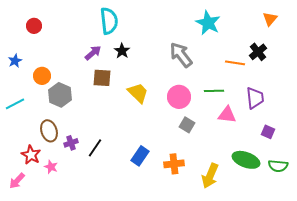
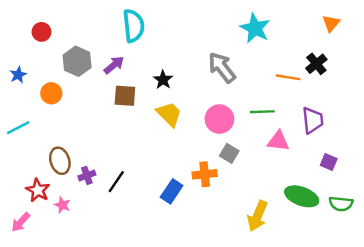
black star: (122, 51) -> (163, 80), moved
gray hexagon: (60, 95) -> (77, 61), moved
orange cross: (174, 164) -> (205, 174), moved

